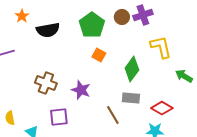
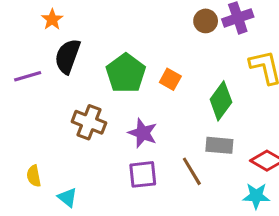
green pentagon: (92, 25) -> (126, 73), moved
black semicircle: (48, 30) -> (68, 56), moved, turned 120
purple square: (59, 117) -> (143, 174), moved

